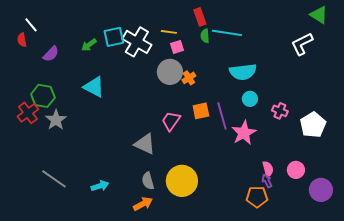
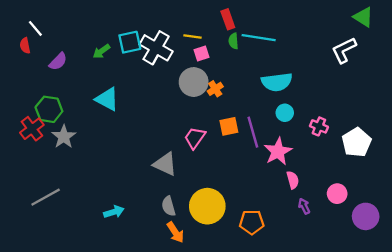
pink semicircle: (268, 169) -> (293, 180), moved
gray line: (54, 179) -> (46, 197), moved, turned -64
orange pentagon: (257, 197) -> (252, 222), moved
orange arrow: (143, 204) -> (175, 232), moved, turned 84

